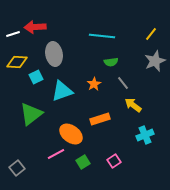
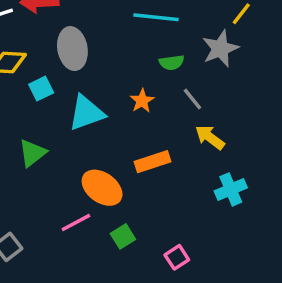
gray star: (155, 61) -> (220, 49), moved
green triangle: (31, 114) -> (32, 153), size x0.7
pink square: (114, 161) -> (177, 257), moved

